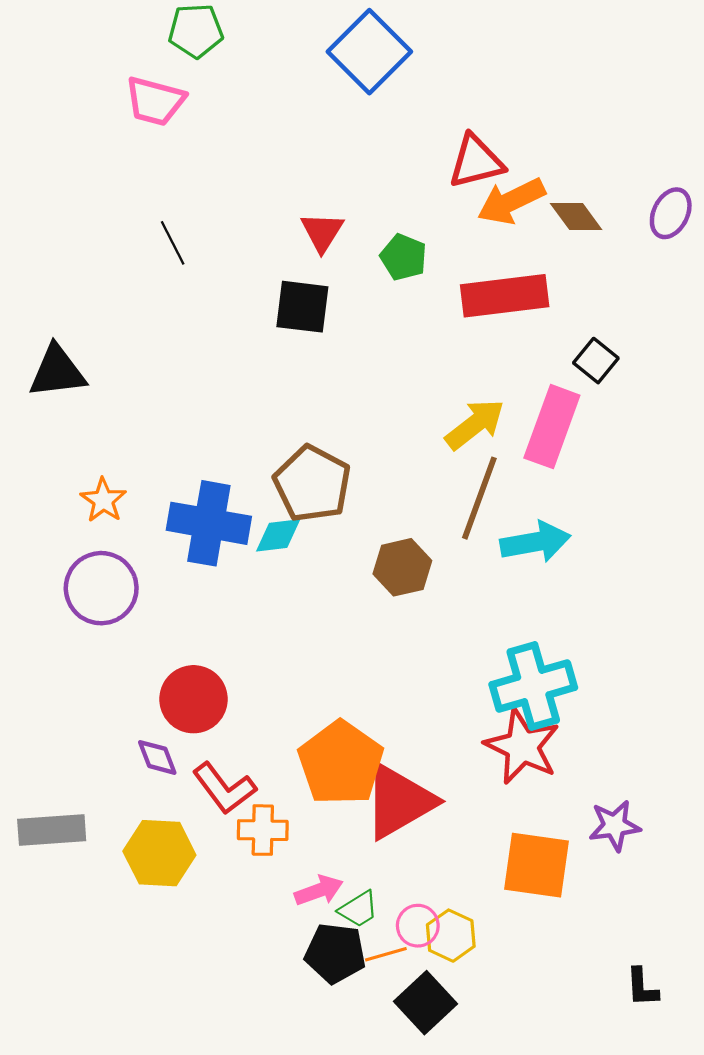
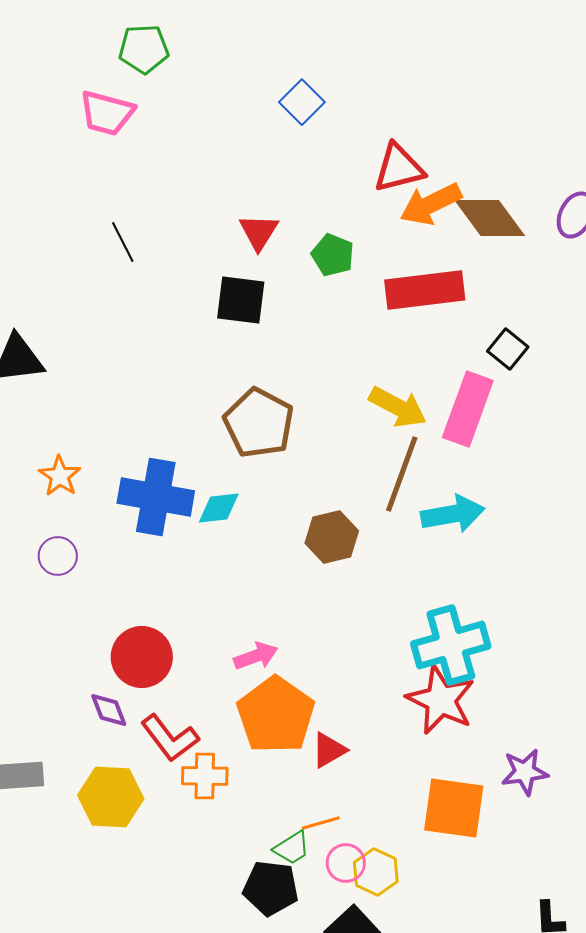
blue square: (369, 52) -> (302, 102), moved, size x0.6
brown diamond: (576, 217) -> (490, 218), size x1.5
yellow arrow: (475, 424) -> (398, 407), turned 66
brown pentagon: (312, 484) -> (259, 423), moved
purple circle: (101, 588) -> (58, 556), size x0.6
red triangle: (399, 801) -> (329, 750), size x0.5
pink arrow: (319, 890) -> (256, 656), moved
orange line: (386, 954) -> (321, 823), moved

